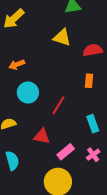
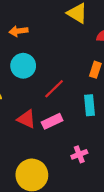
cyan rectangle: (93, 124) -> (89, 105), moved
pink rectangle: (66, 152) -> (52, 121), moved

